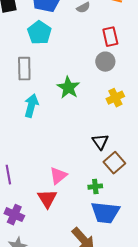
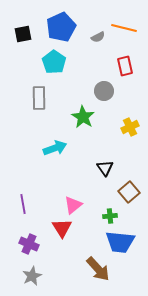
gray circle: (105, 62) -> (104, 91), moved
cyan arrow: (31, 106) -> (55, 148), moved, turned 55
black triangle: (100, 142) -> (105, 168), moved

